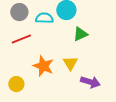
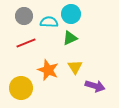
green triangle: (80, 34) -> (70, 38), moved
yellow circle: (16, 84) -> (21, 88), size x1.5

